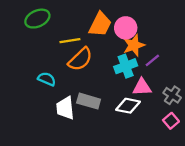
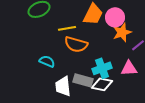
orange semicircle: (80, 59) -> (76, 44), turned 60
cyan cross: (126, 66) -> (102, 68), moved
white diamond: (128, 106) -> (102, 84), moved

